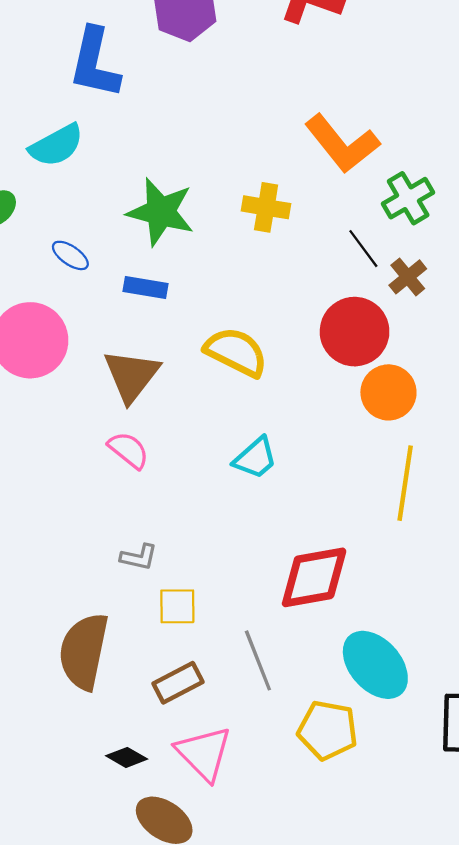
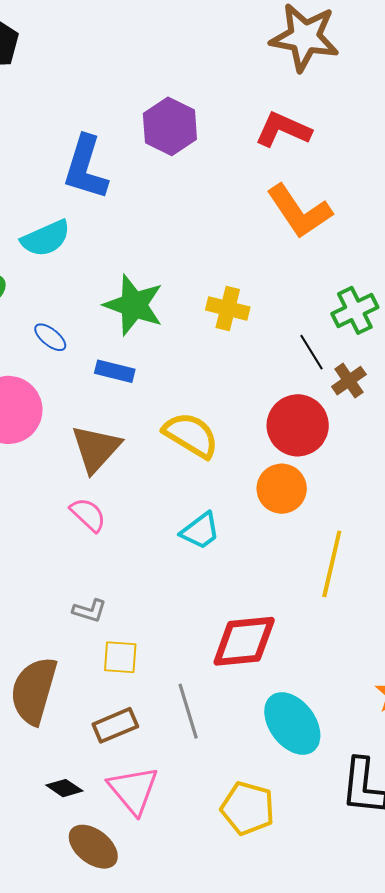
orange L-shape: (342, 144) -> (299, 211), moved
orange circle: (388, 392) -> (282, 489), moved
yellow pentagon: (328, 730) -> (248, 808), moved

